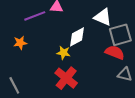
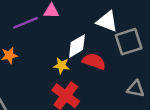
red semicircle: (115, 52) -> (94, 61), moved

